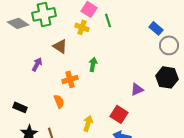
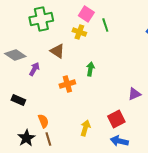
gray diamond: (18, 23) -> (15, 55), moved
orange semicircle: (59, 101) -> (43, 121), moved
black rectangle: (20, 107) -> (18, 100), moved
red square: (119, 114) -> (116, 119), turned 30

